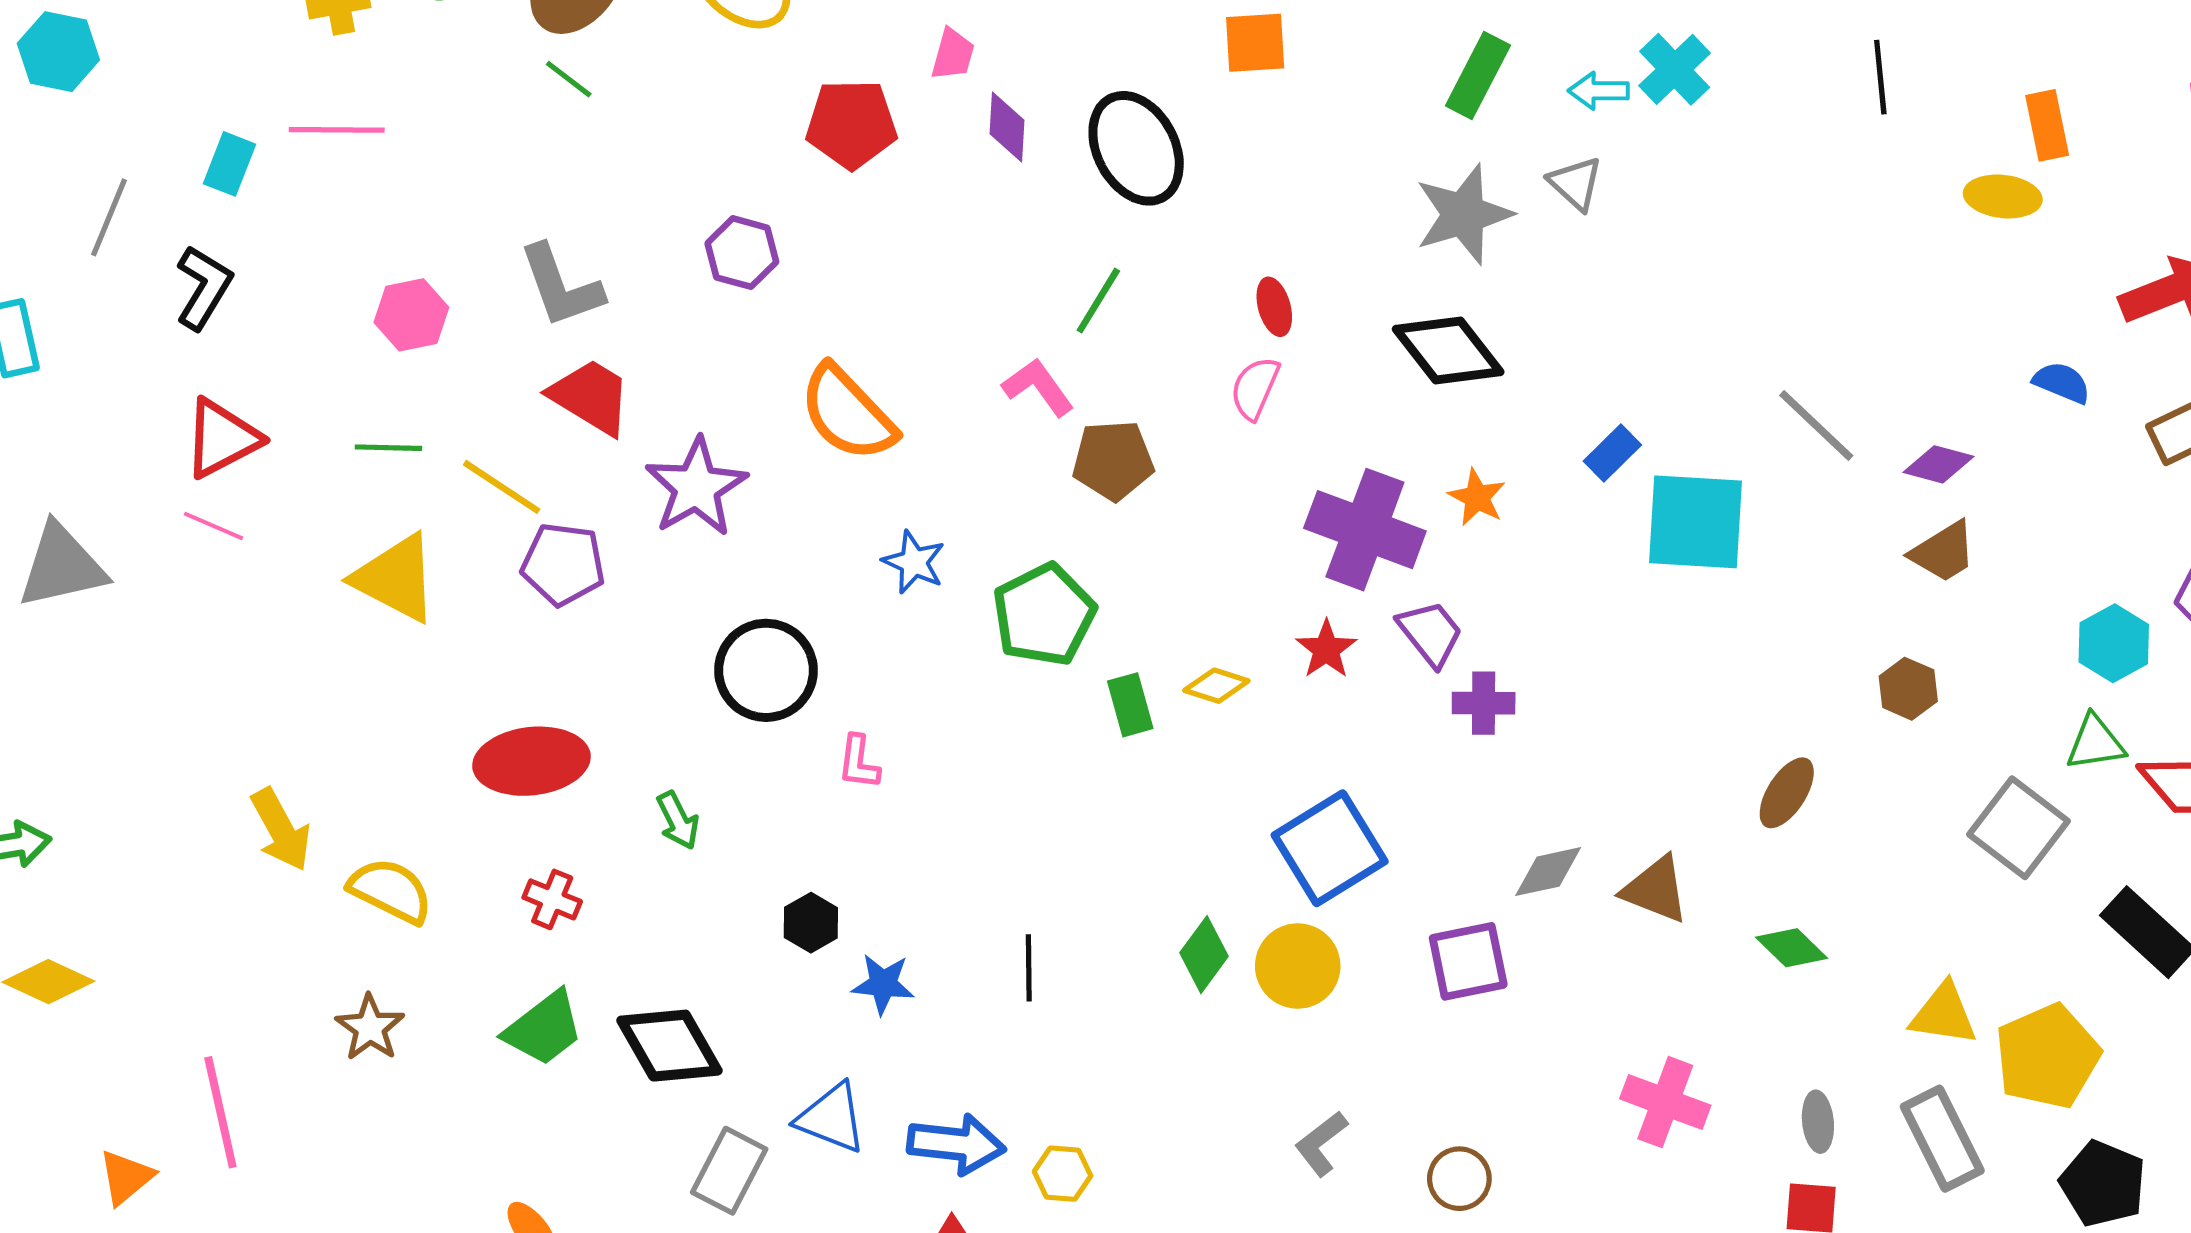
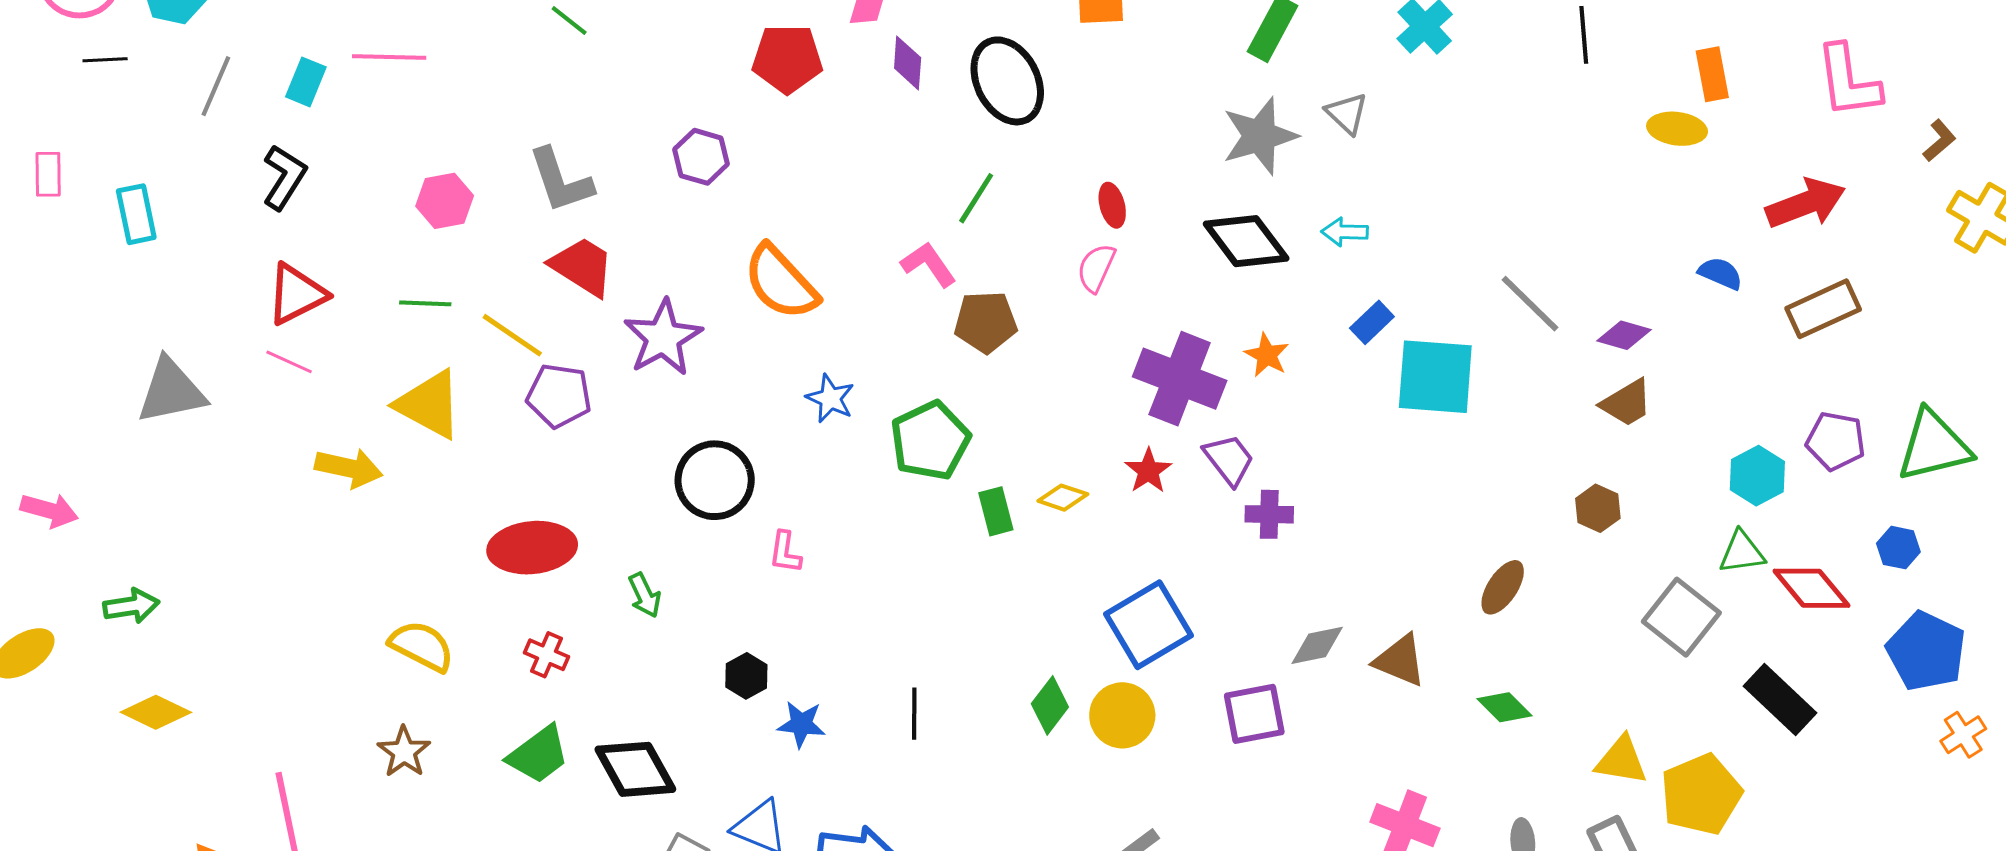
cyan arrow: (1599, 91) -> (1345, 232), moved
gray line: (109, 217) -> (216, 86), moved
yellow arrow: (281, 830) -> (349, 468), moved, turned -50

